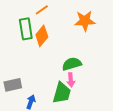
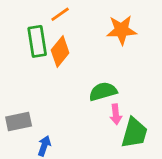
pink arrow: (71, 80) -> (116, 114), moved
green trapezoid: (62, 93) -> (134, 133), moved

